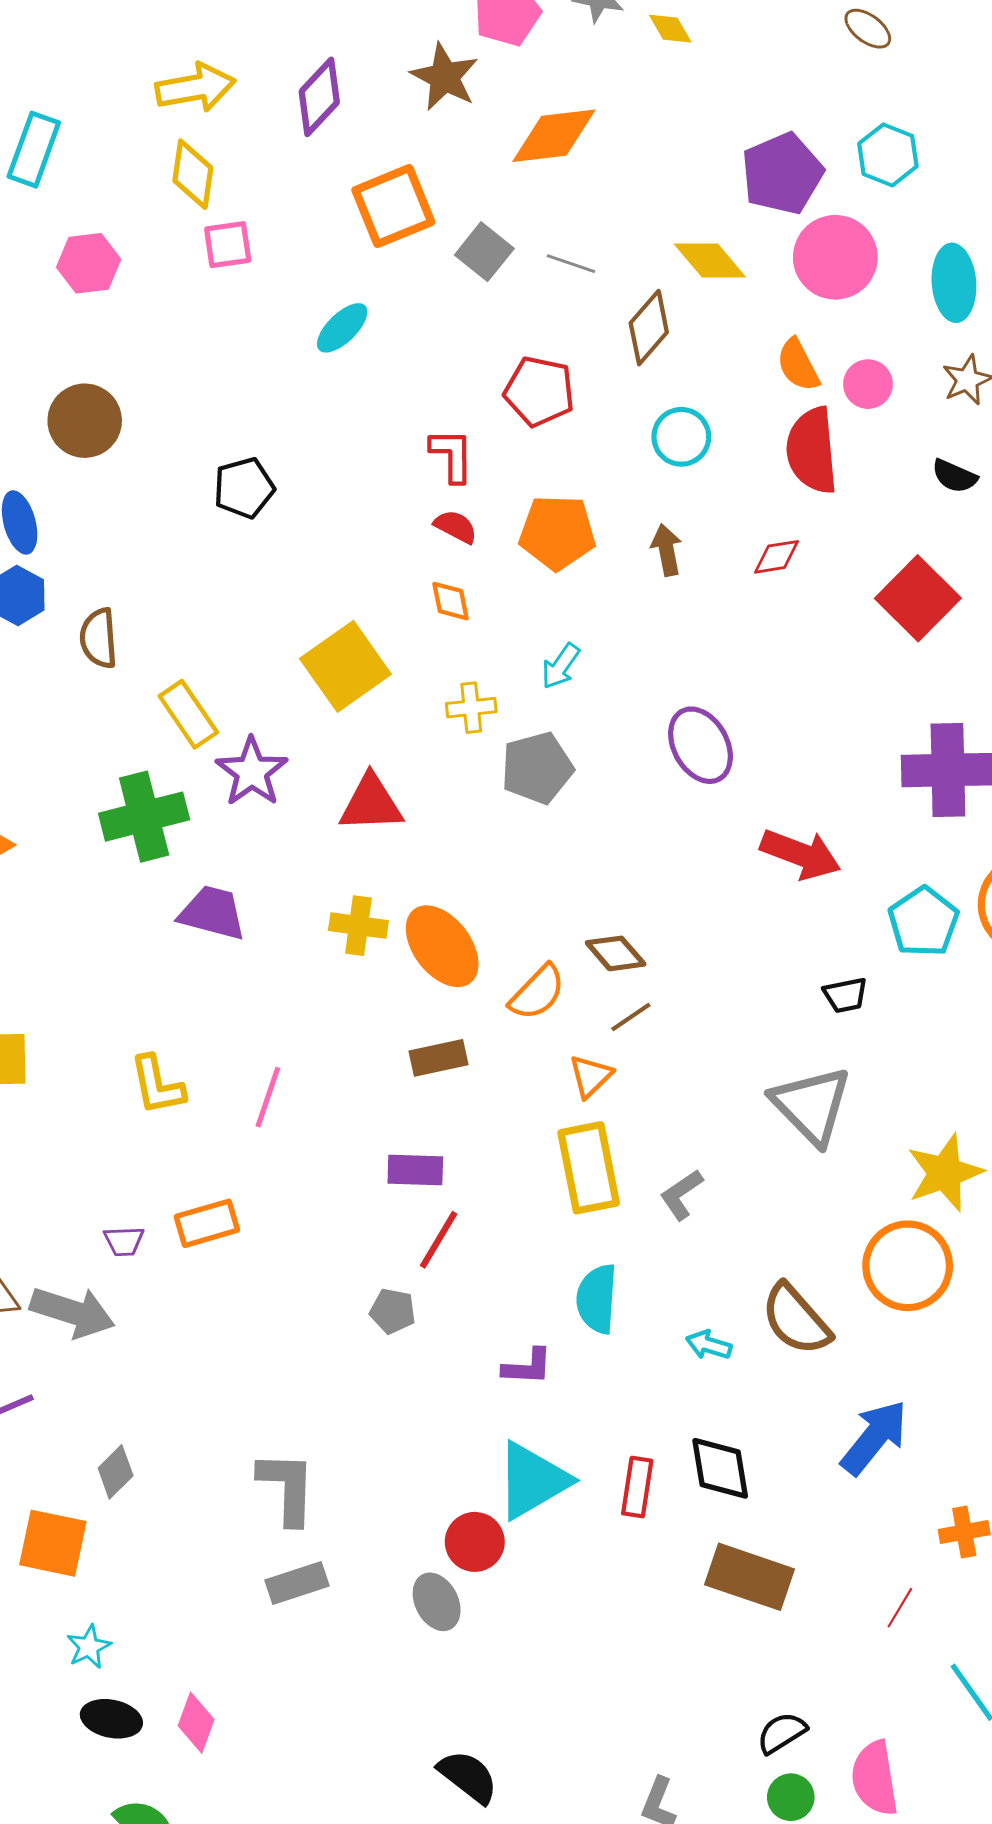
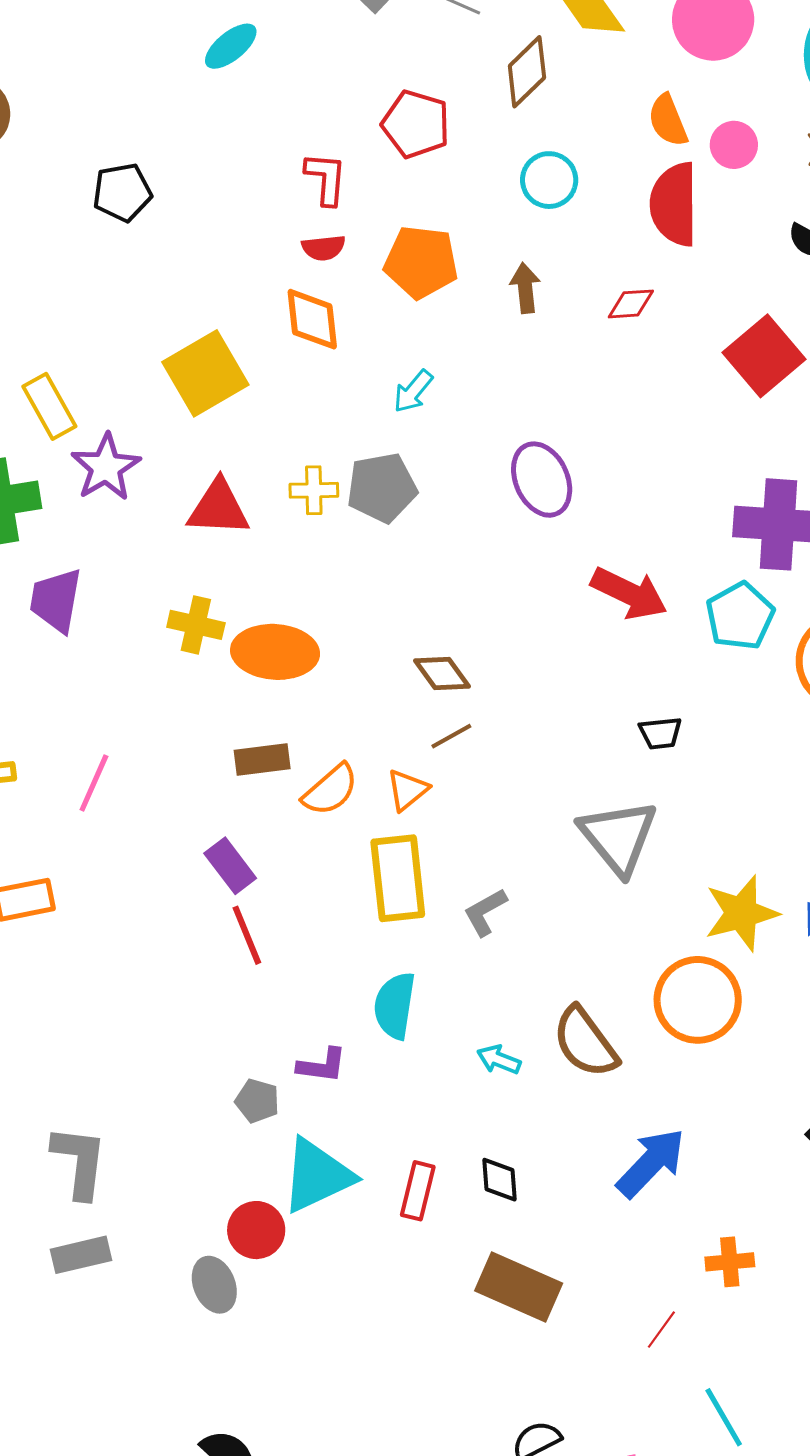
red semicircle: (456, 527) -> (324, 248), turned 141
orange diamond: (450, 601) -> (312, 319), size x1.5
yellow cross: (471, 708) -> (314, 490), moved
purple trapezoid: (212, 913) -> (56, 600), turned -100
cyan pentagon: (923, 922) -> (740, 616), moved
orange ellipse: (442, 946) -> (275, 652), turned -54
orange semicircle: (537, 992) -> (330, 790), moved
purple rectangle: (415, 1170) -> (230, 866), turned 46
red line: (439, 1240) -> (247, 935), turned -58
gray pentagon: (393, 1311) -> (257, 1101), moved
black diamond: (720, 1468) -> (499, 1180), size x0.7

